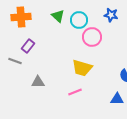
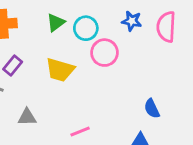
green triangle: (58, 16) -> (56, 22), turned 40
yellow trapezoid: (82, 68) -> (60, 70), moved

